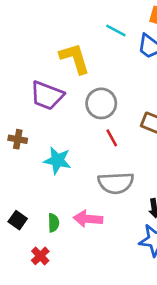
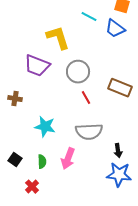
cyan star: (57, 160) -> (45, 127), moved
pink arrow: (88, 219) -> (68, 159), turned -75

